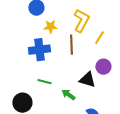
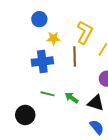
black triangle: (87, 80) -> (96, 103), moved
green arrow: (68, 95) -> (72, 98), moved

